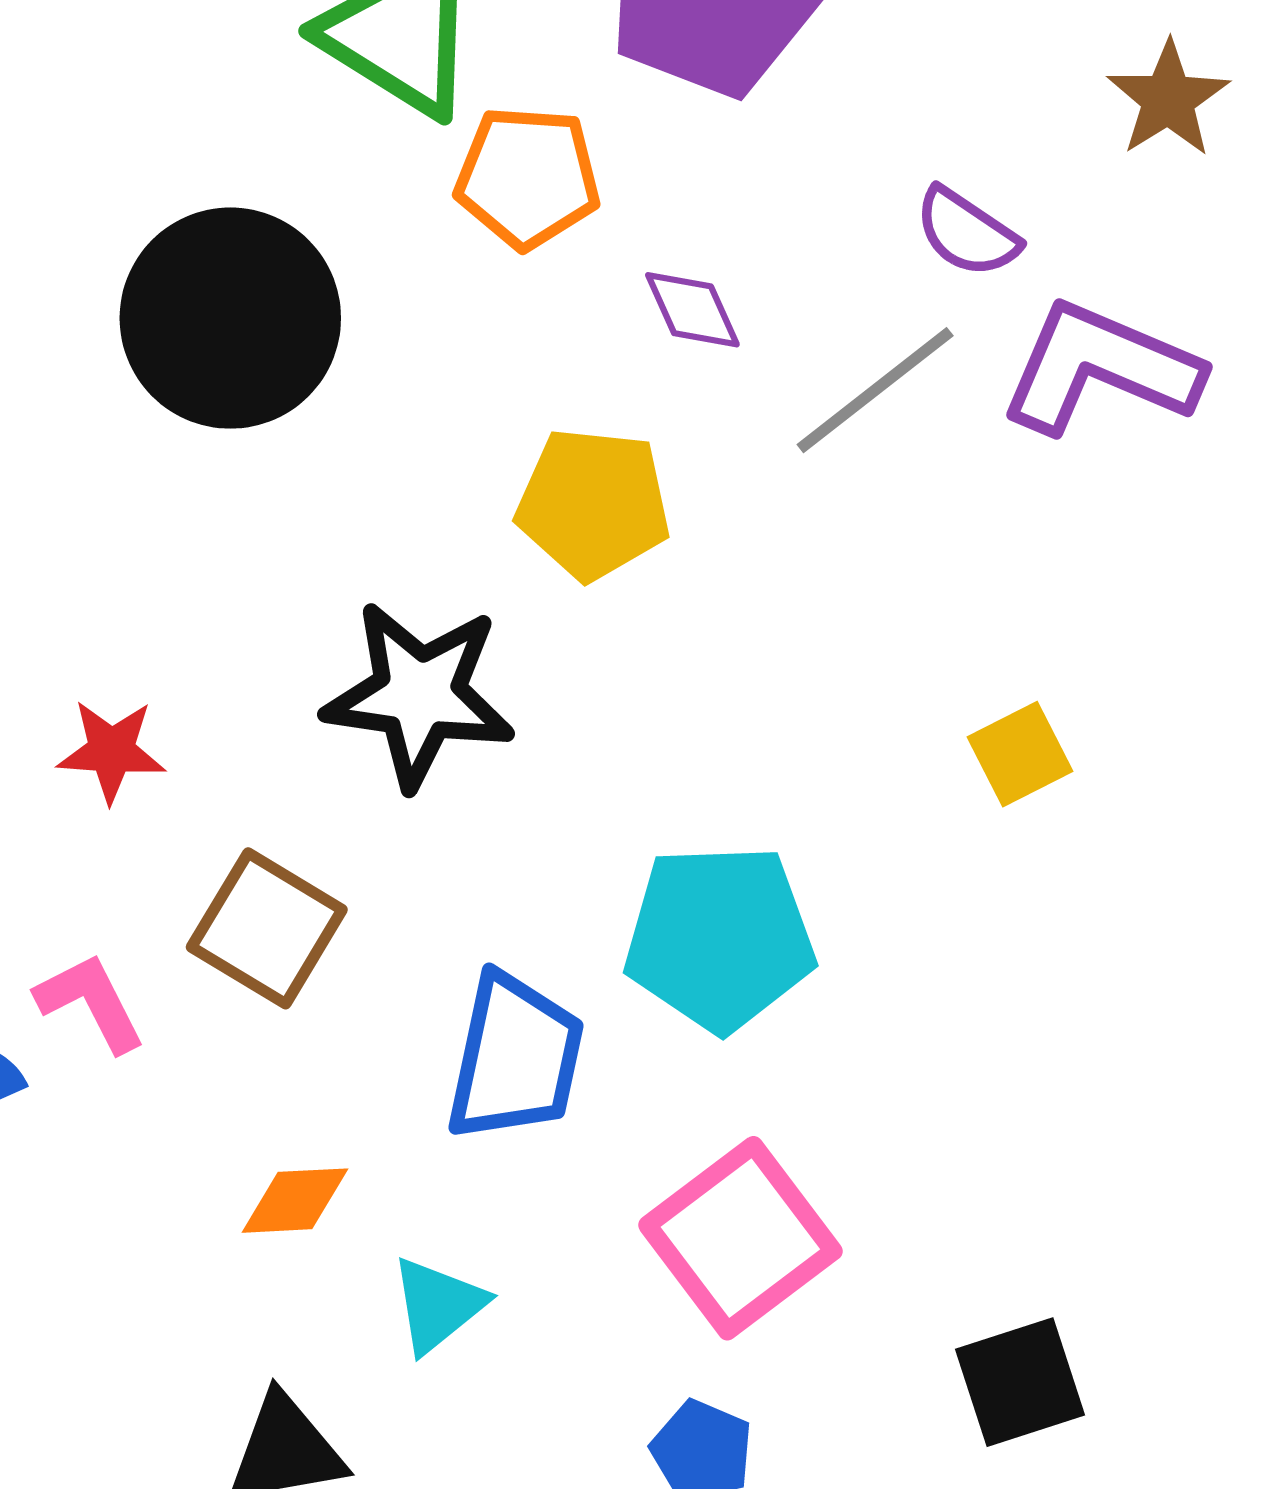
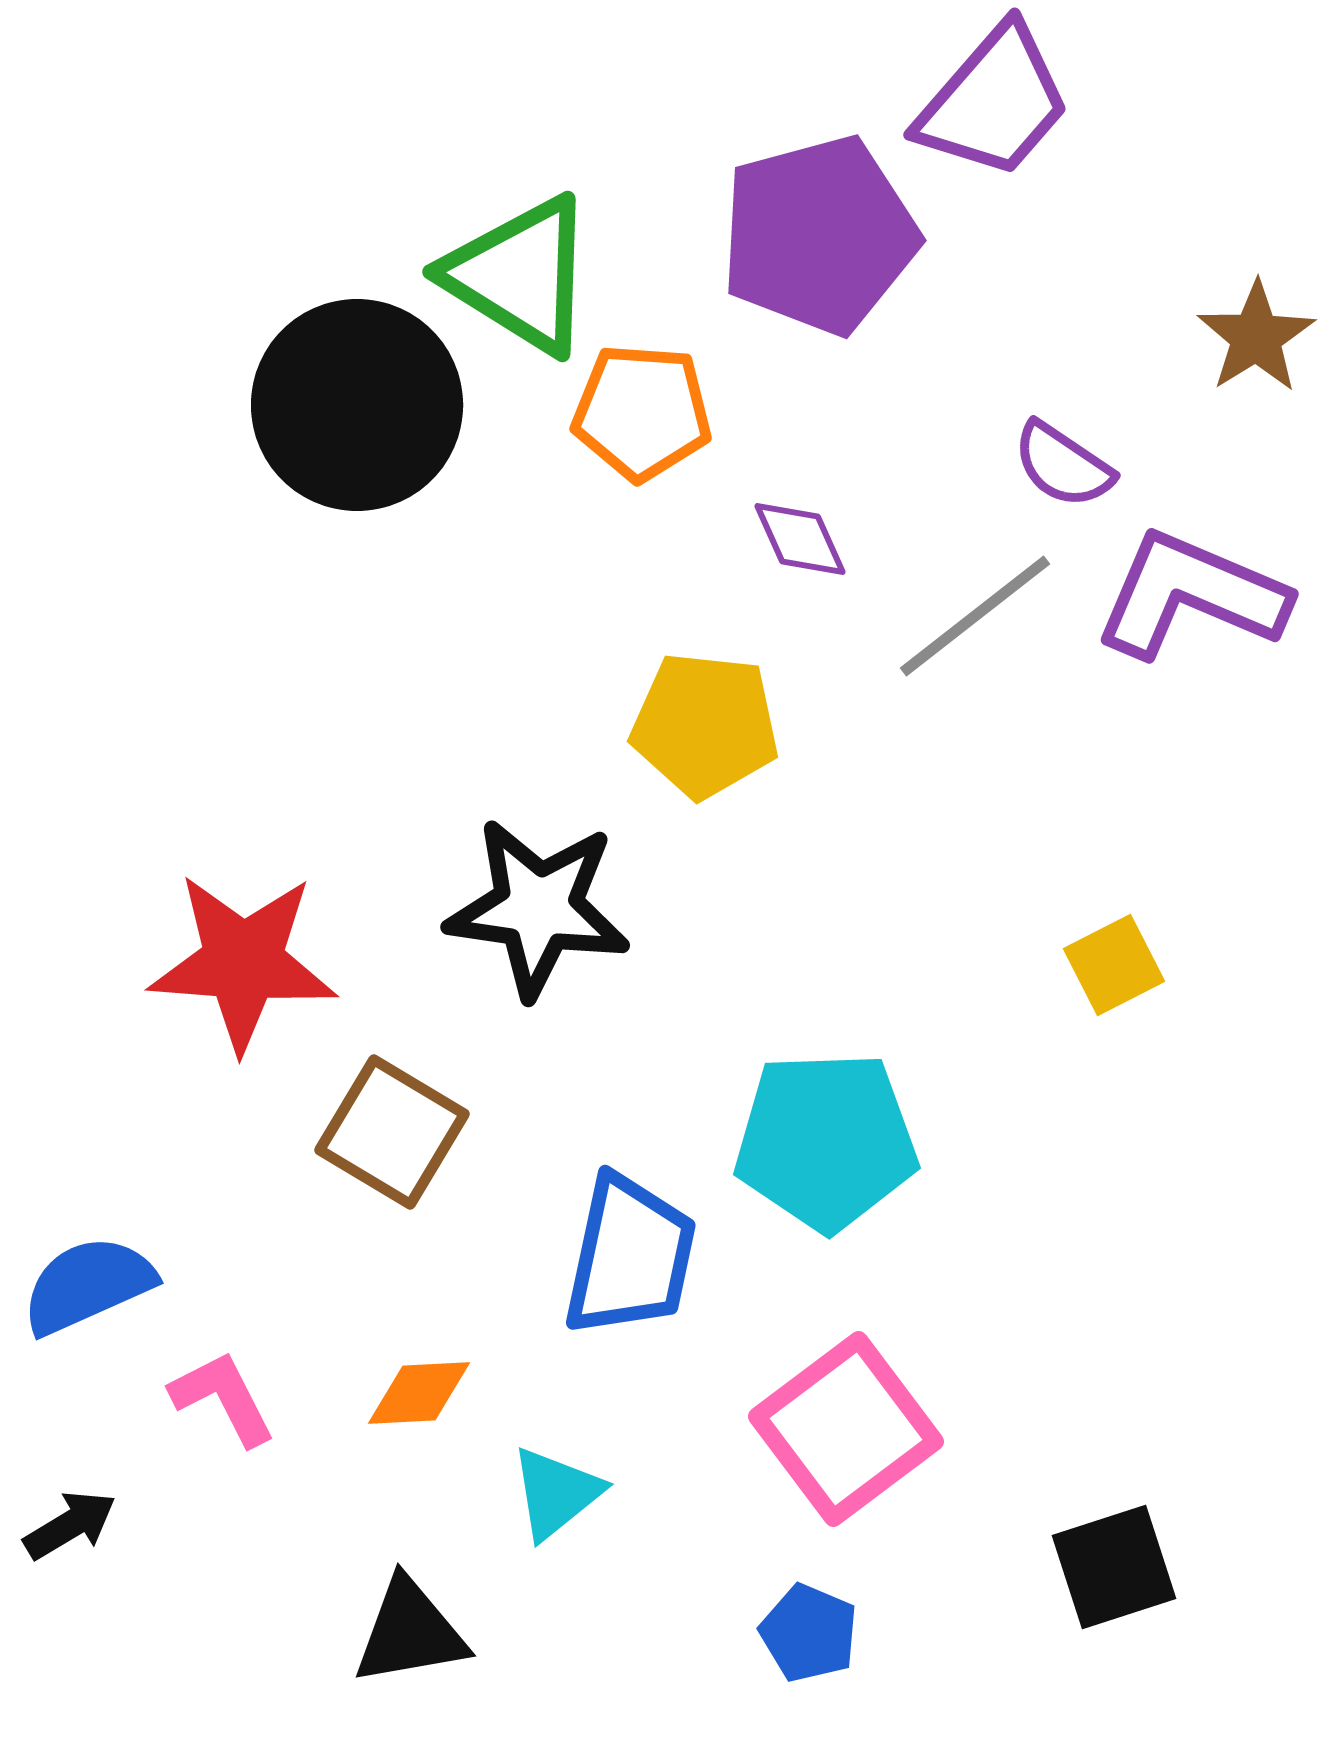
black circle: (230, 318) -> (357, 405), moved
red star: (111, 751) -> (243, 962), size x1.8
pink L-shape: (91, 1002) -> (223, 1398), moved

